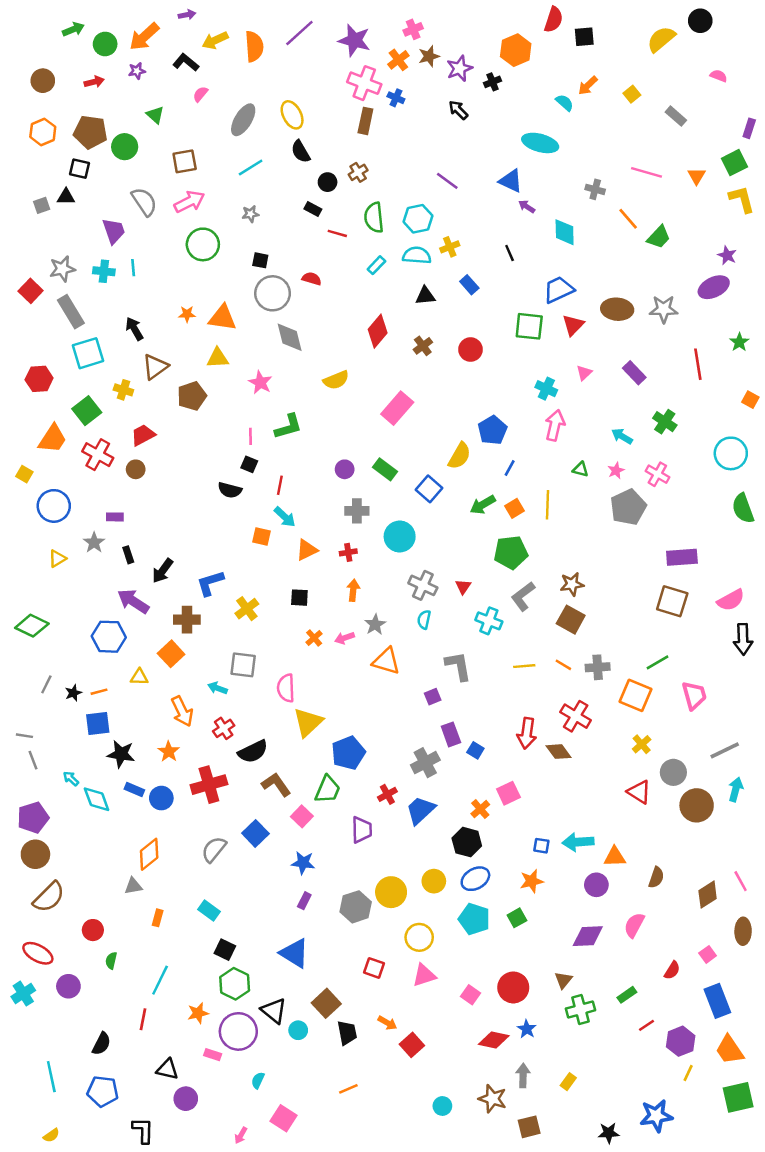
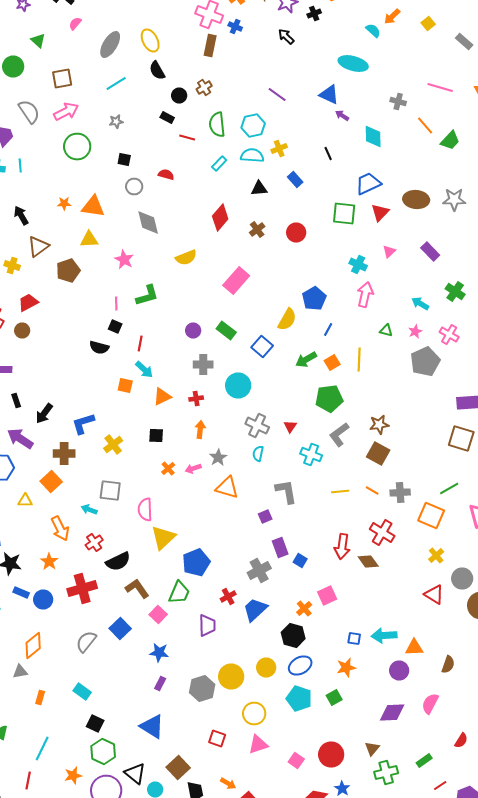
gray circle: (273, 293) -> (134, 186), size x0.6

